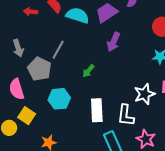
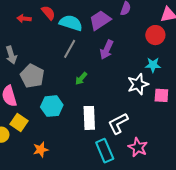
gray line: (58, 50) -> (70, 49), moved
white star: (144, 94) -> (138, 84), moved
white L-shape: (126, 115) -> (118, 123), turned 55

